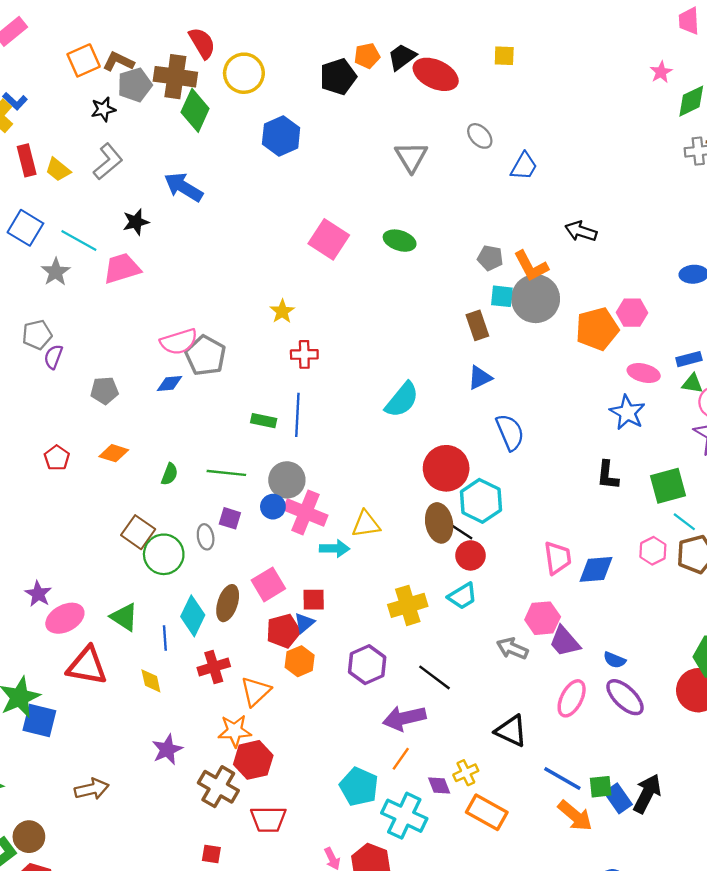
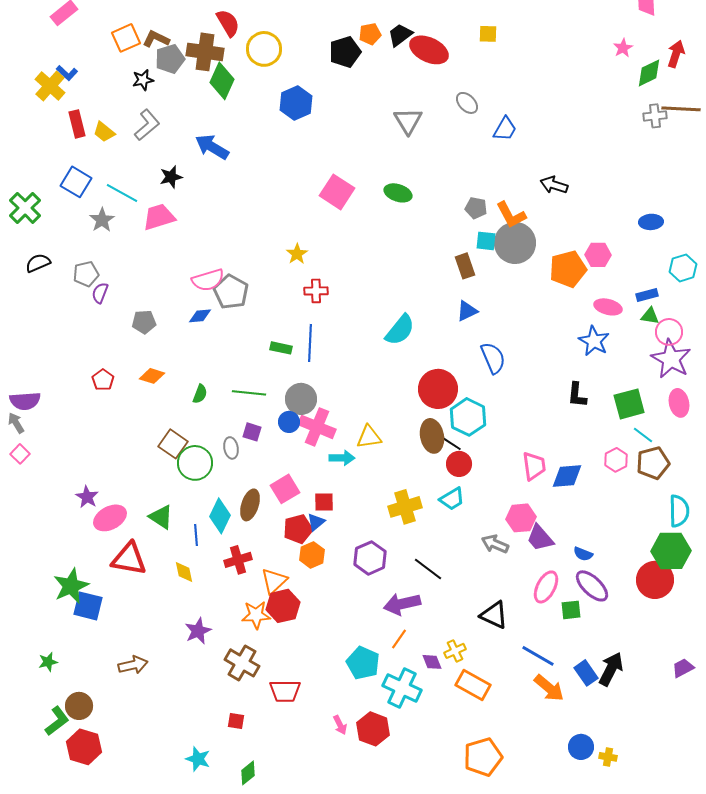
red hexagon: (253, 760) -> (283, 606), moved
green square: (601, 787) -> (571, 610), moved

